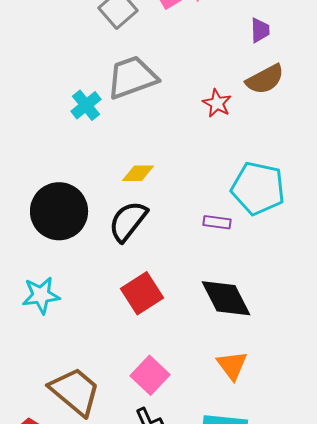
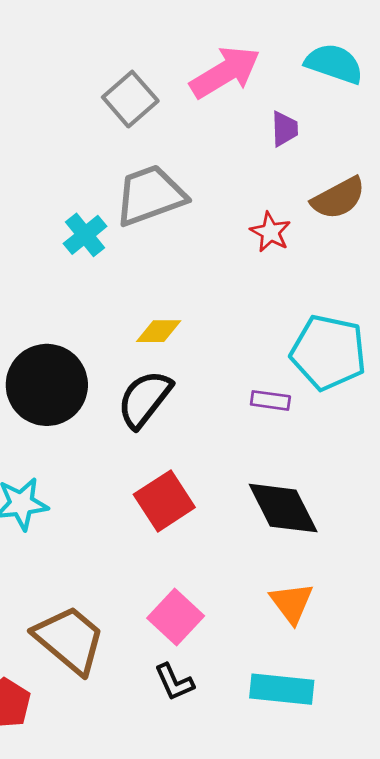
purple trapezoid: (260, 30) -> (285, 129), moved

